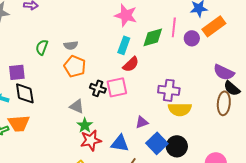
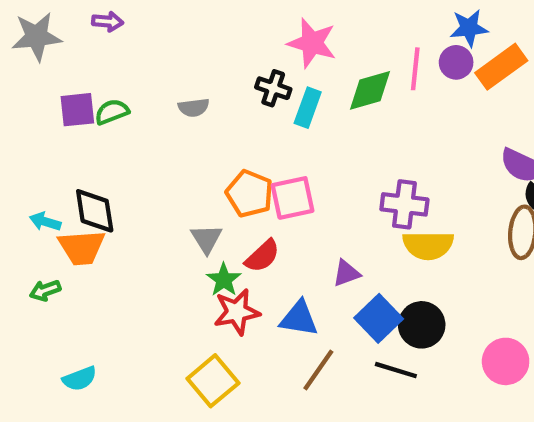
purple circle: (192, 38) -> (456, 62), moved
green semicircle: (42, 47) -> (112, 112), moved, turned 49
red semicircle: (131, 64) -> (262, 256), moved
orange pentagon: (75, 66) -> (250, 194), moved
purple square: (17, 72) -> (77, 110), moved
black cross: (98, 88) -> (273, 88), moved
gray triangle: (77, 106) -> (207, 239), turned 35
orange trapezoid: (19, 123) -> (82, 247), moved

